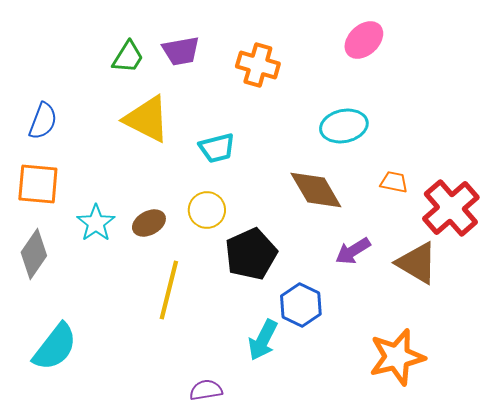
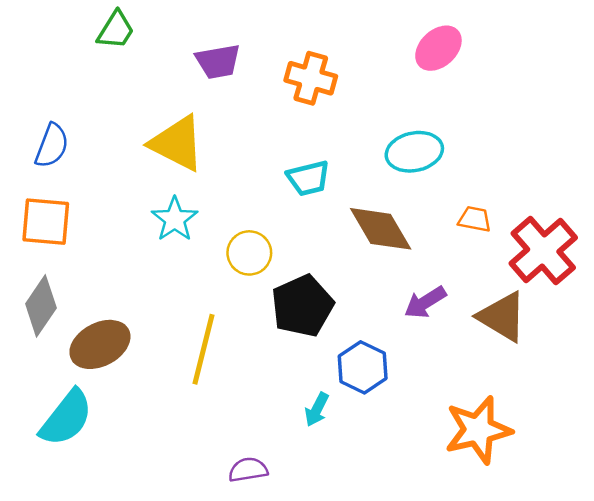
green trapezoid: (128, 57) -> (116, 30), moved
cyan trapezoid: (217, 148) -> (308, 178), moved
cyan star: (96, 223) -> (175, 219), moved
brown ellipse: (149, 223) -> (100, 344), moved, size x1.5
cyan arrow: (263, 340) -> (317, 409), size x0.7

